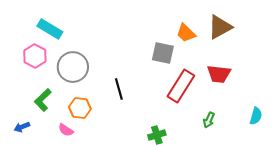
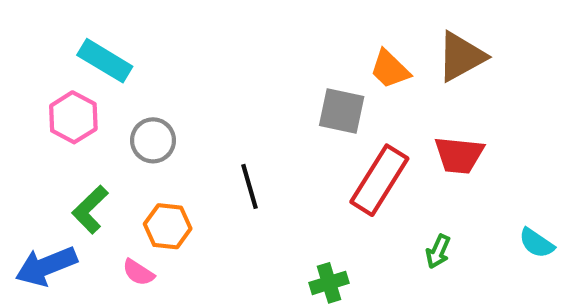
gray circle: (73, 67) -> (153, 140), size x0.7
cyan semicircle: (256, 116) -> (537, 243), turned 108
blue arrow: (22, 127) -> (46, 266), size x1.8

